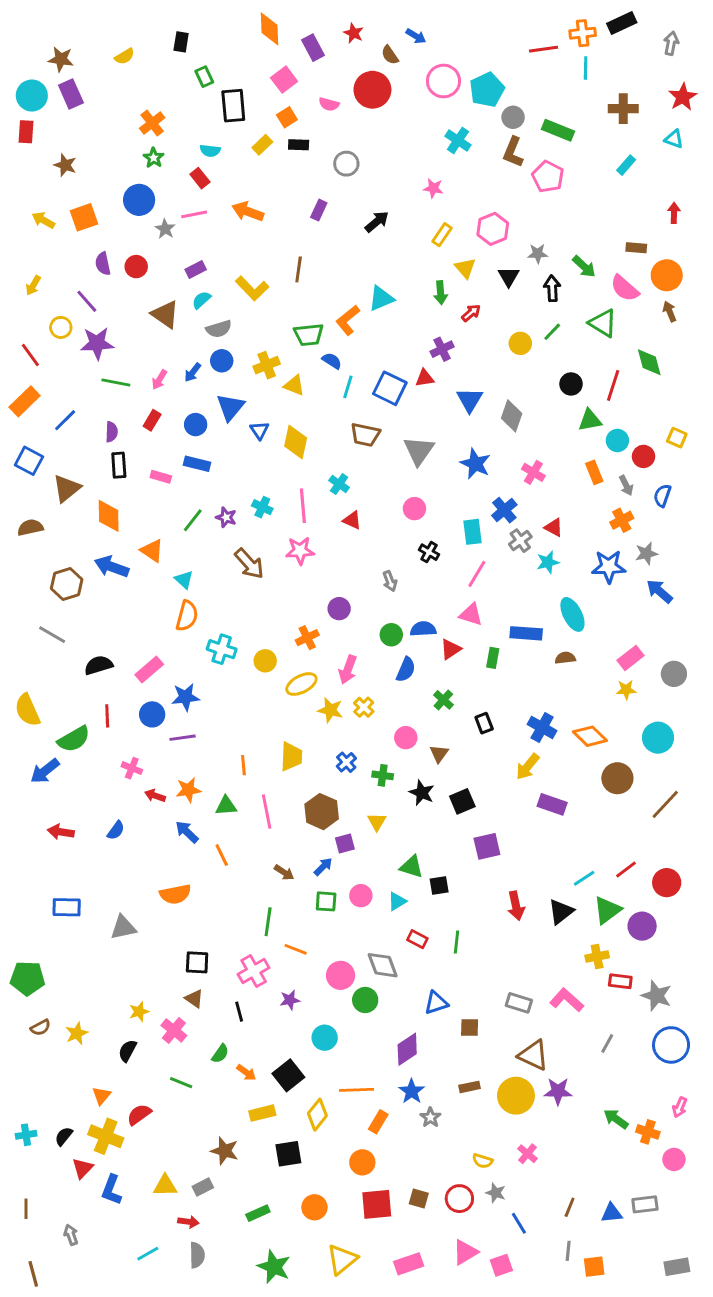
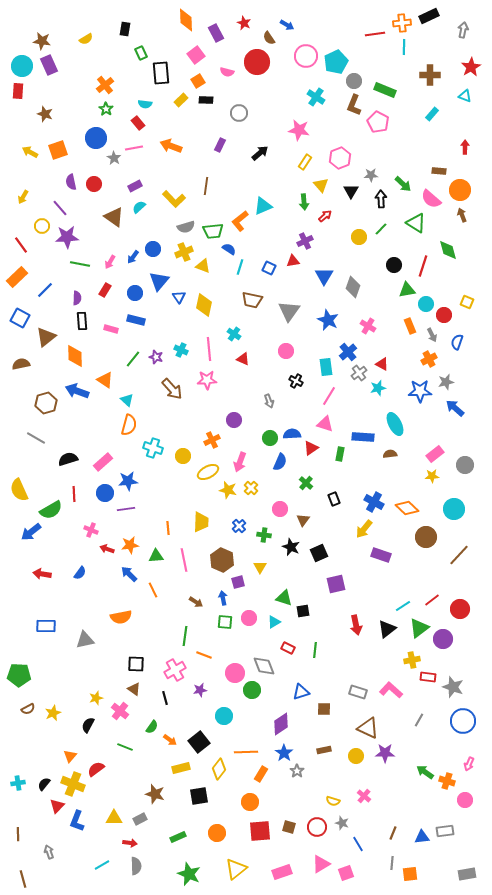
pink star: (433, 188) -> (299, 130), size x1.5
gray semicircle: (219, 329) -> (186, 227), moved
blue square: (390, 388) -> (269, 268), size x0.6
blue arrow: (323, 867) -> (223, 598), turned -56
yellow circle: (516, 1096) -> (356, 756), size x0.6

